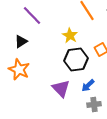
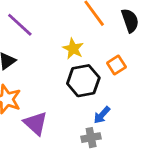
purple triangle: (61, 88) -> (36, 123), moved
gray cross: (94, 104) -> (91, 138), moved

